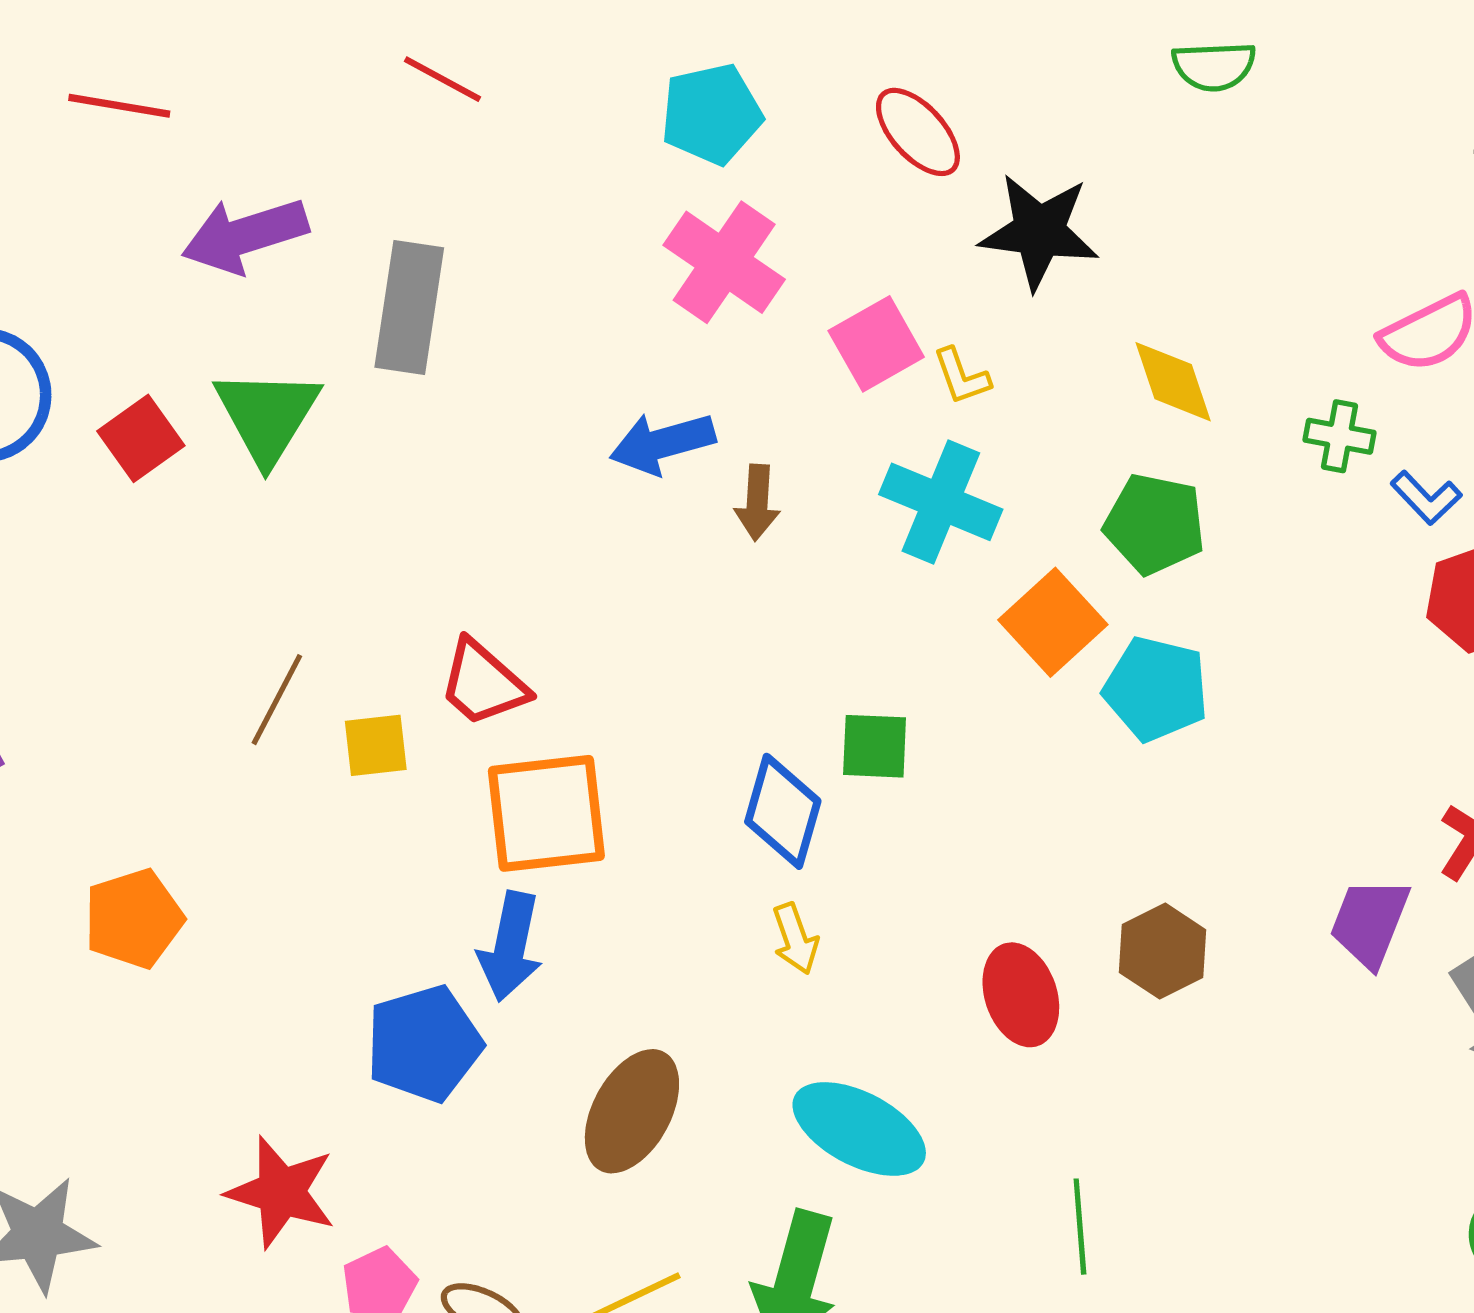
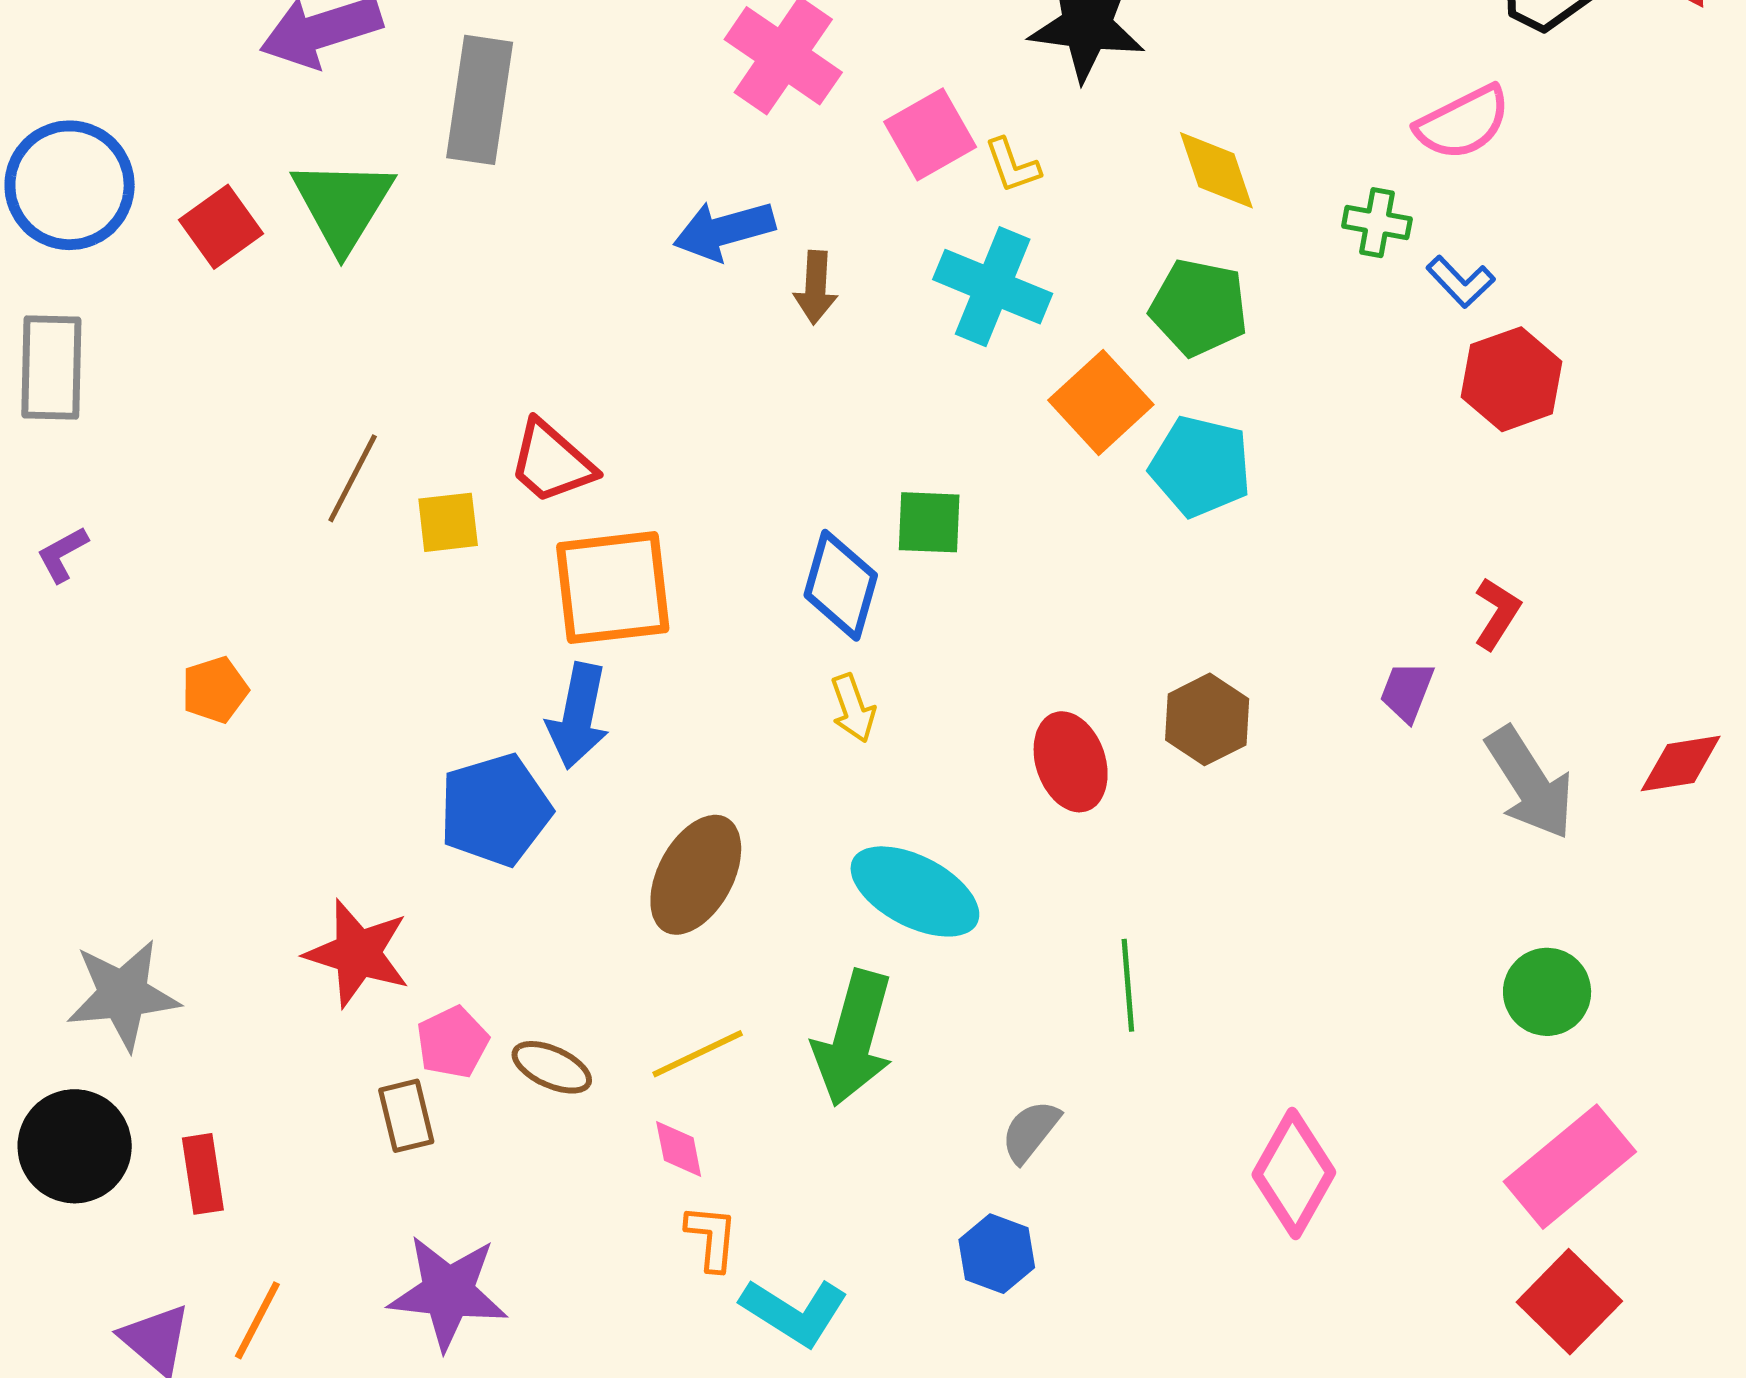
orange pentagon: (134, 919) -> (215, 690), size x0.7
purple trapezoid: (1370, 922) -> (1407, 691), size x0.7

